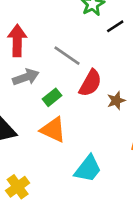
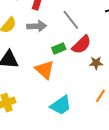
green rectangle: (52, 97) -> (59, 48), moved

